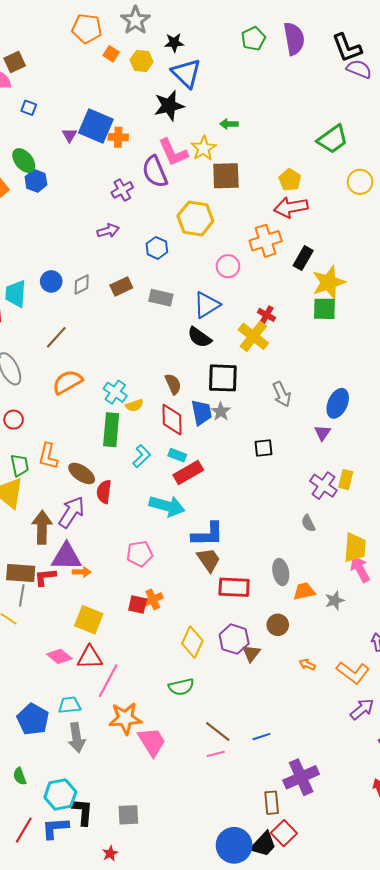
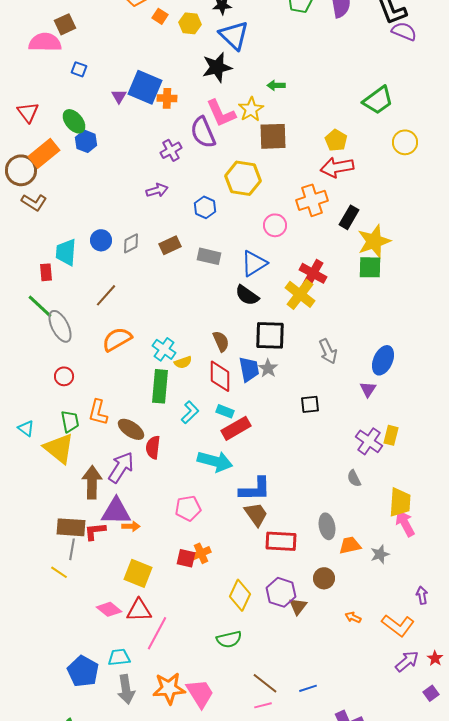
red cross: (267, 315) -> (313, 273), size x1.5
orange star: (125, 718) -> (169, 688), moved

